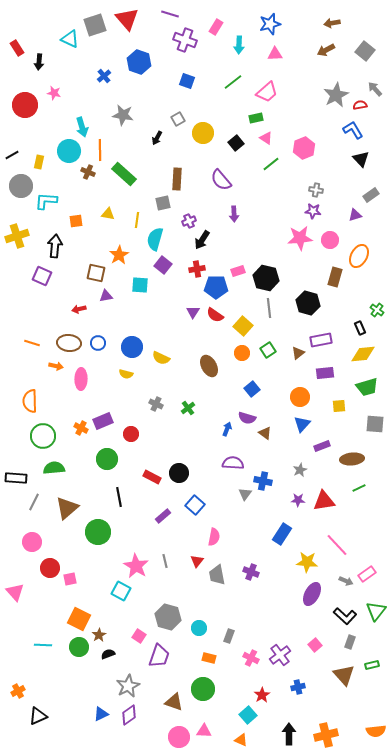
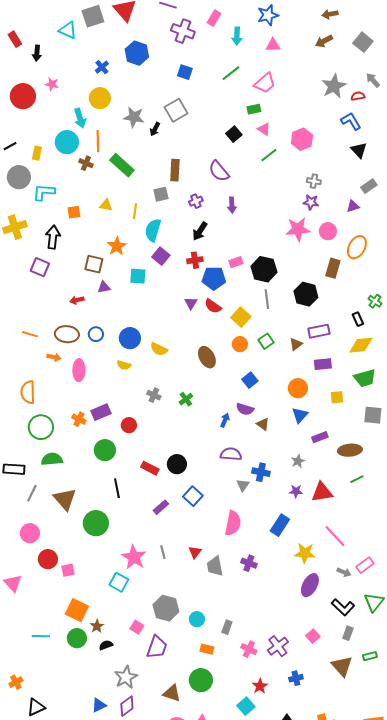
gray star: (123, 115) -> (134, 117), moved
gray square: (178, 119) -> (176, 110), size x1.6
yellow circle: (203, 133) -> (100, 98), moved
purple cross: (189, 221) -> (196, 201), moved
brown triangle: (67, 508) -> (65, 499), turned -30
pink semicircle: (214, 537) -> (233, 523), moved, size x1.4

